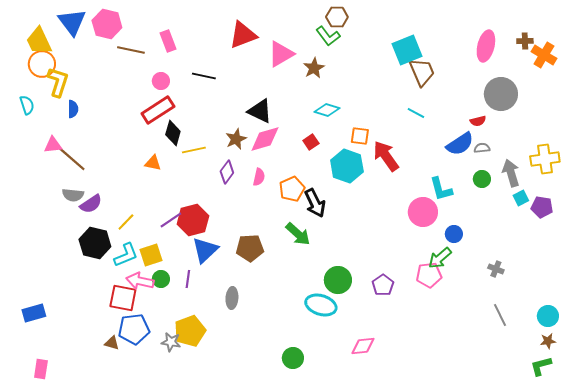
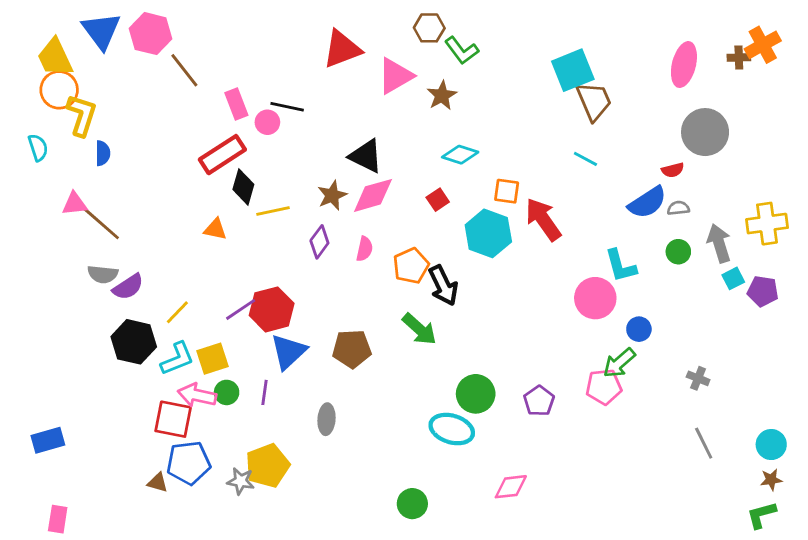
brown hexagon: (337, 17) -> (429, 28), moved
pink rectangle: (168, 41) -> (236, 104), moved
brown line: (131, 50) -> (184, 70), turned 40
orange cross: (544, 55) -> (763, 45), moved, turned 30
pink circle: (161, 81) -> (267, 122), moved

